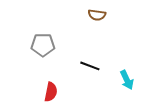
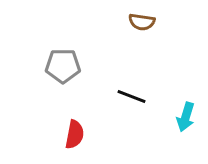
cyan arrow: (127, 80) -> (186, 117), turned 42

